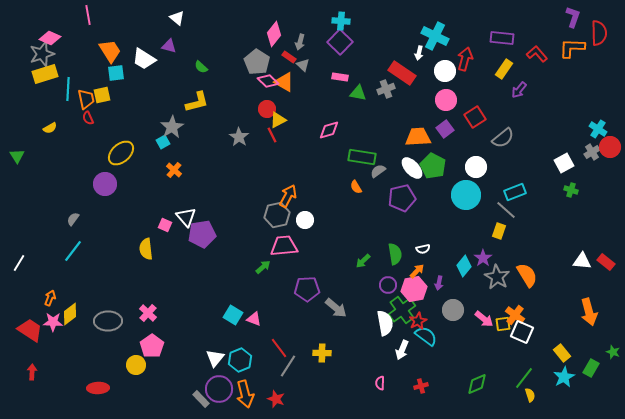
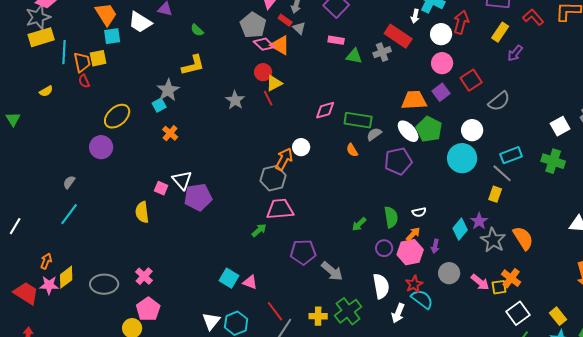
pink diamond: (329, 130) -> (325, 110), moved
green cross: (571, 190) -> (553, 161), moved, size x1.6
white circle: (305, 220) -> (301, 147), moved
green cross: (402, 310) -> (348, 311), moved
white square: (522, 332) -> (518, 313), moved, turned 30

